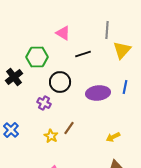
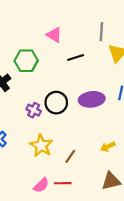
black circle: (60, 82) -> (56, 103), moved
brown line: (69, 128) -> (70, 156), moved
yellow star: (51, 136) -> (41, 146), size x1.5

